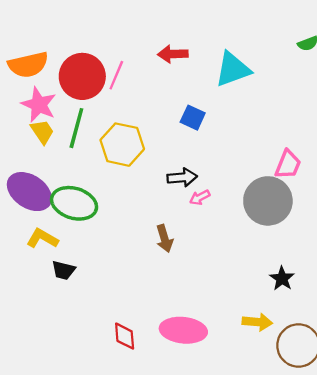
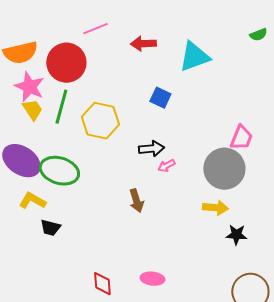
pink line: (116, 75) -> (95, 29), moved, turned 45
black star: (282, 278) -> (236, 235), turned -30
yellow arrow: (257, 322) -> (215, 208), moved
pink ellipse: (183, 330) -> (152, 279), size x0.6

